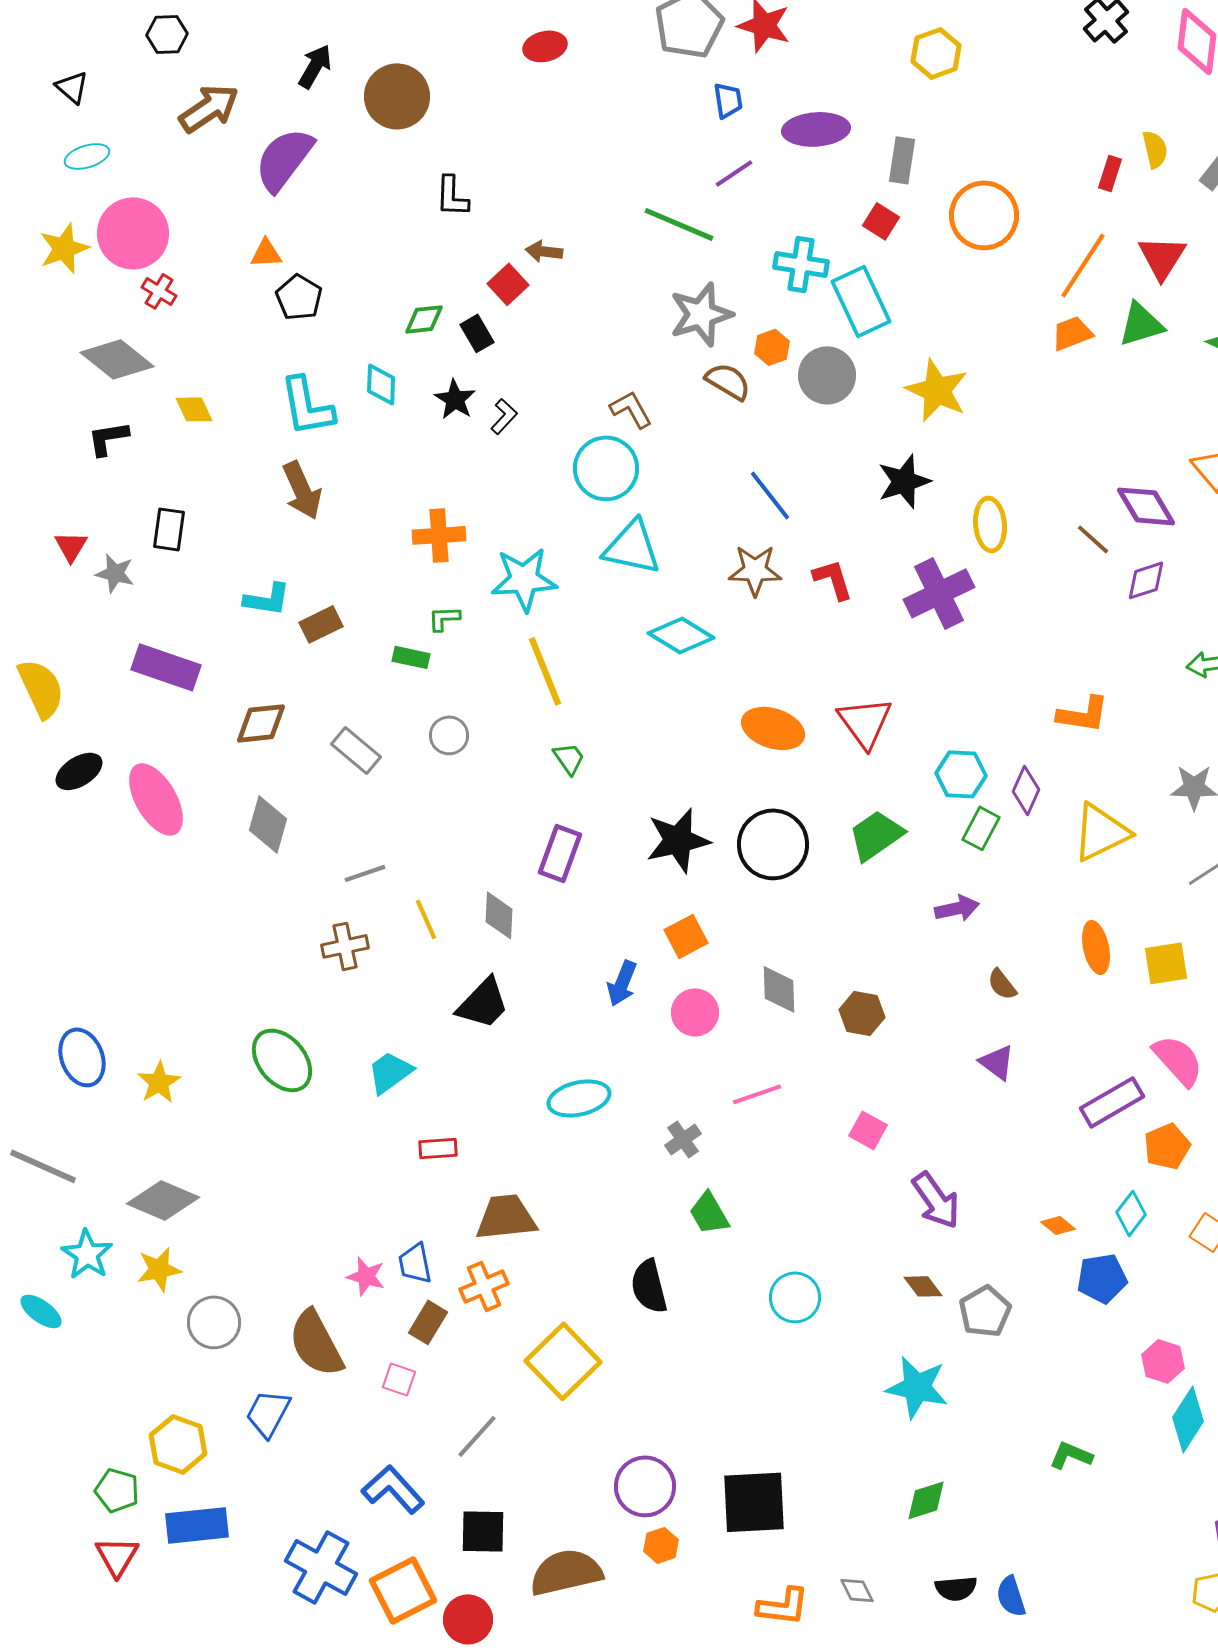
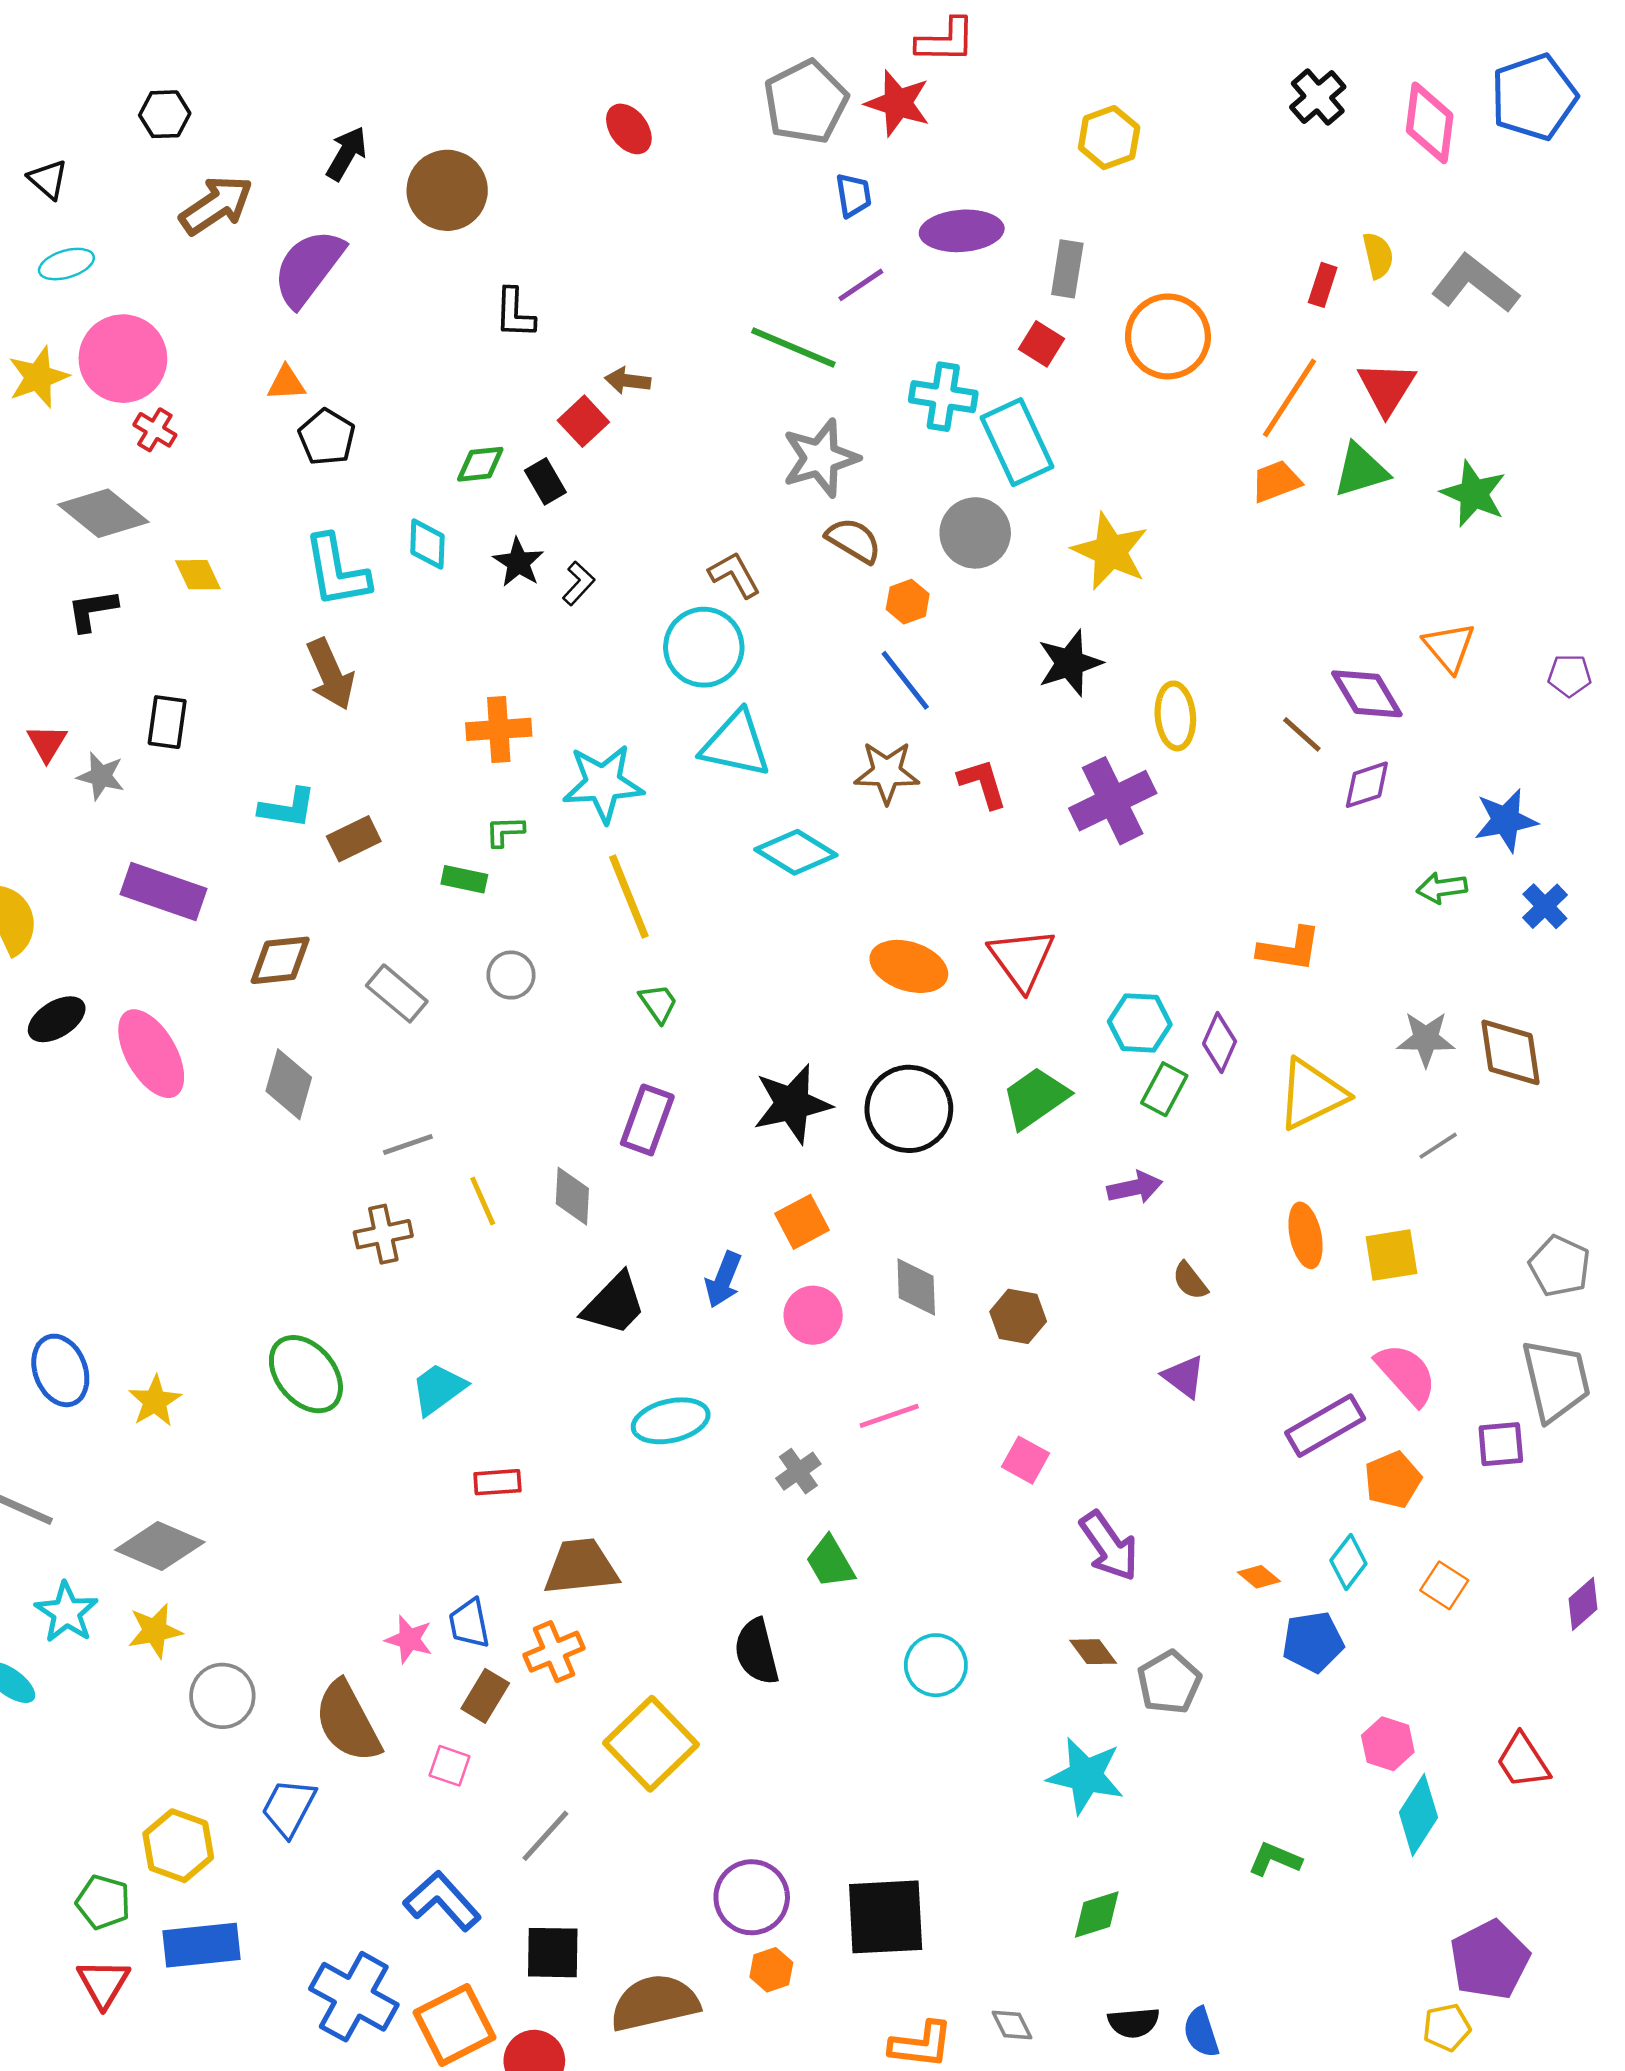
red ellipse: (545, 46) -> (629, 129), turned 66
orange hexagon: (772, 347) -> (908, 602), moved
black trapezoid: (483, 1003) -> (614, 1304), moved

